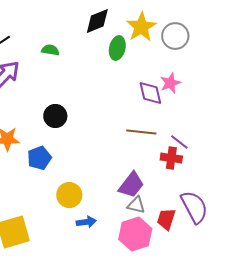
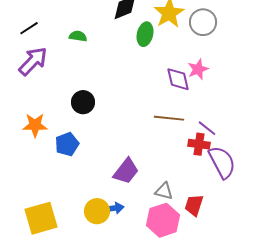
purple trapezoid: (131, 185) -> (126, 171), moved
yellow circle: (69, 195) -> (97, 211), moved
purple semicircle: (194, 207) -> (222, 162), moved

